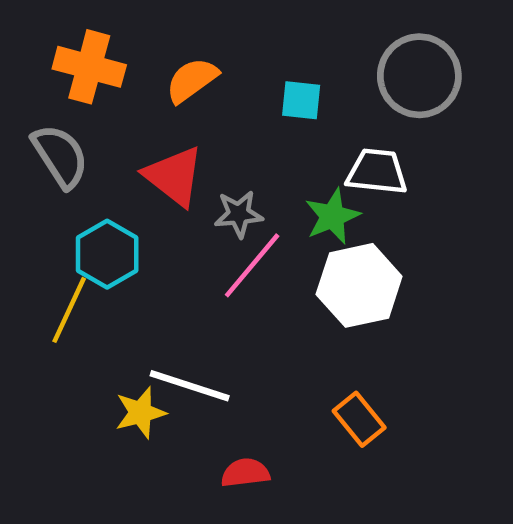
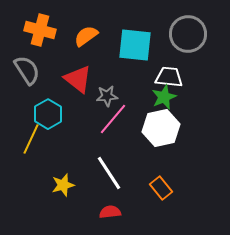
cyan square: (301, 100) -> (135, 45), size x1.8
green star: (332, 216) -> (164, 97), moved
white line: (190, 386) -> (109, 173), moved, turned 39

